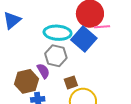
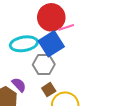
blue square: (84, 39) -> (51, 44), turned 30
gray hexagon: (56, 56) -> (44, 65), moved

